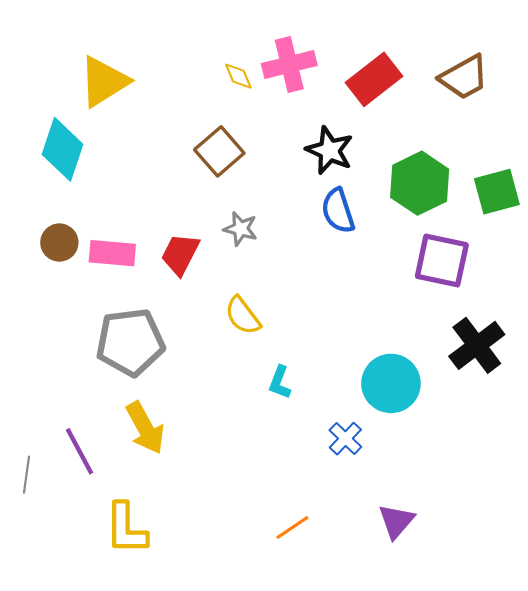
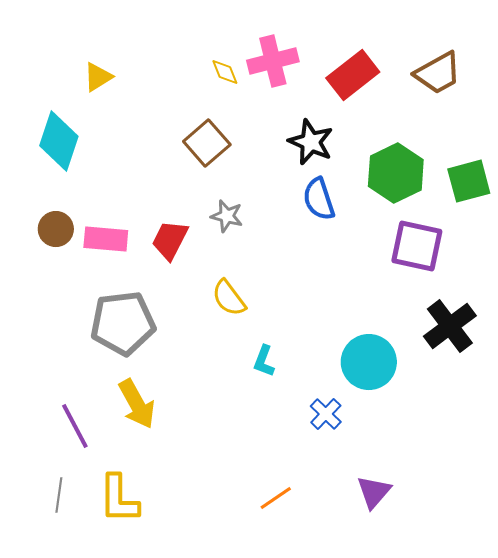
yellow triangle: (104, 81) -> (98, 77), size x0.6
gray line: (26, 475) -> (59, 495), moved

